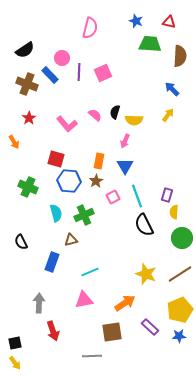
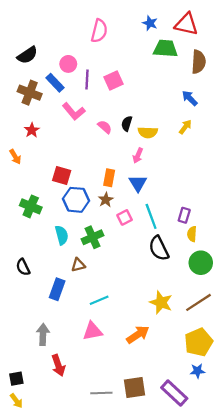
red triangle: (169, 22) -> (186, 24), size x1.6
pink L-shape: (67, 124) -> (74, 111), moved
purple rectangle: (150, 327) -> (174, 393), moved, size x1.4
brown square: (112, 332) -> (135, 387), moved

